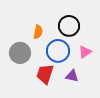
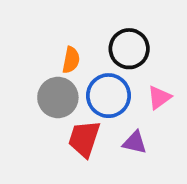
gray circle: (20, 53) -> (58, 97), moved

